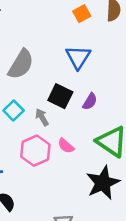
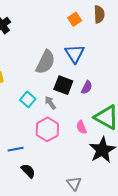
gray semicircle: (21, 64) -> (45, 62), moved
pink semicircle: (66, 146) -> (81, 127), moved, turned 32

